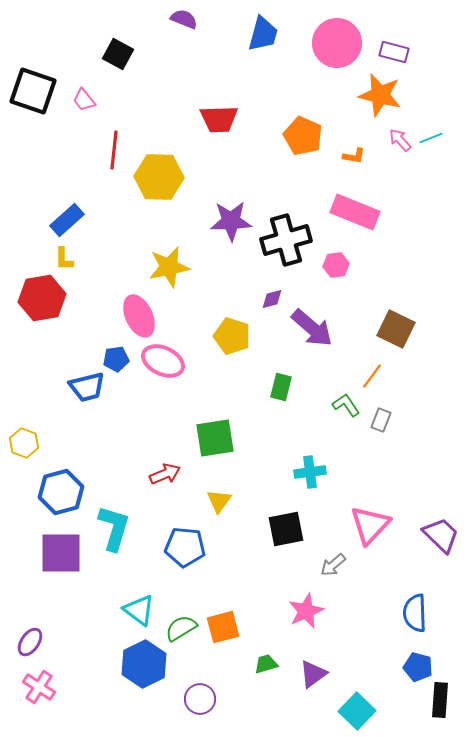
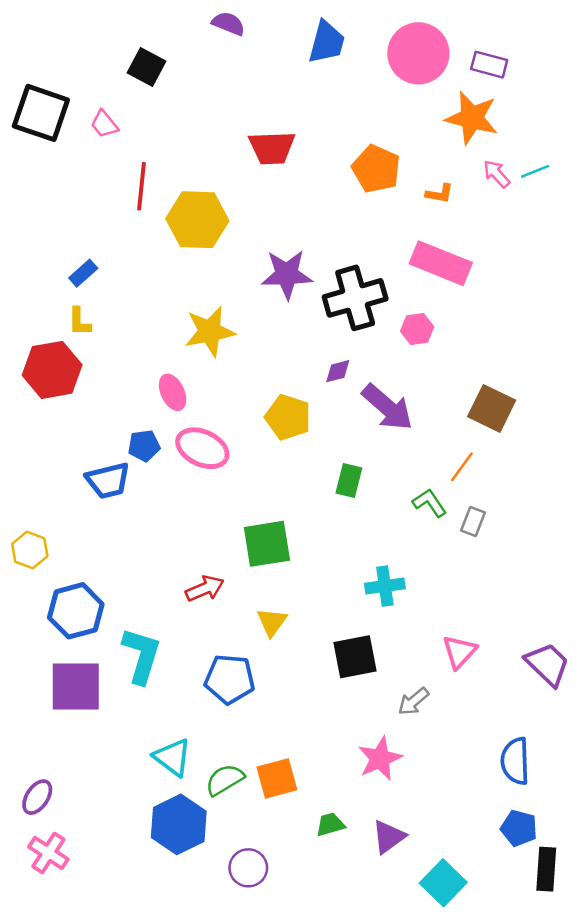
blue rectangle: (67, 220) -> (83, 273), size x0.7
pink ellipse: (139, 316) -> (173, 392), size x0.7
pink triangle: (370, 525) -> (459, 652), size x0.7

